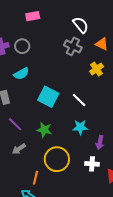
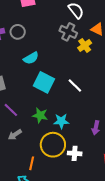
yellow cross: (97, 69) -> (85, 45), moved
cyan semicircle: (21, 74) -> (31, 58), moved
cyan star: (80, 127) -> (61, 121), moved
white cross: (92, 164) -> (75, 153), moved

